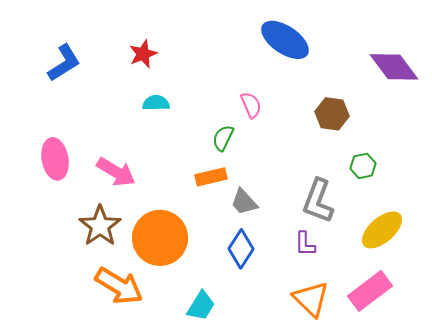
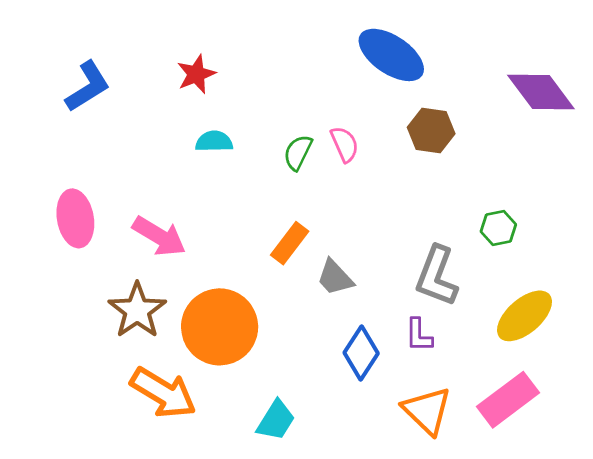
brown hexagon: (332, 114) -> (431, 130), moved
green semicircle: (223, 138) -> (298, 152), moved
orange rectangle: (211, 177) -> (290, 243), turned -40
blue diamond: (241, 249) -> (361, 353), moved

